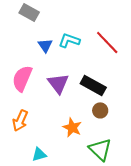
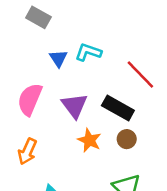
red line: (107, 42) -> (140, 75), moved
orange star: (72, 127) -> (89, 140), moved

